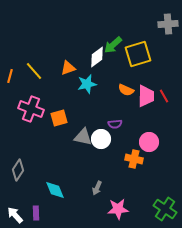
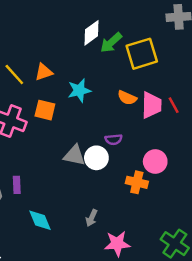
white diamond: (97, 57) -> (92, 33), moved
orange triangle: (68, 68) -> (44, 72), moved
orange square: (59, 118) -> (45, 110), moved, turned 30
purple rectangle: (36, 213) -> (17, 185), moved

